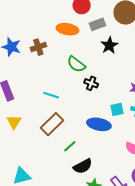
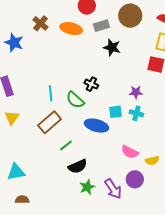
black star: (109, 45) -> (112, 47), turned -30
brown cross: (38, 47) -> (40, 23), moved, turned -35
green semicircle: (76, 64) -> (75, 100), moved
cyan line: (51, 95) -> (51, 93), turned 63

